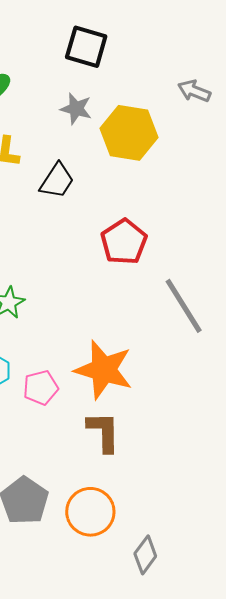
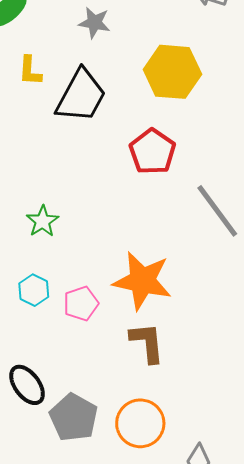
yellow hexagon: (129, 133) -> (172, 72), moved
black trapezoid: (57, 181) -> (81, 96), size x1.5

